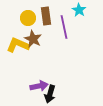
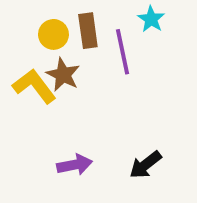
yellow L-shape: (18, 45) -> (34, 86), turned 30
black arrow: (50, 94) -> (145, 165), moved, turned 36

